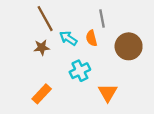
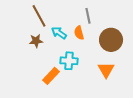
cyan cross: (80, 71) -> (69, 61), turned 30
orange triangle: (108, 93) -> (106, 70), moved
orange rectangle: (42, 94) -> (51, 76), moved

